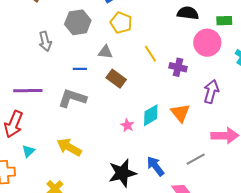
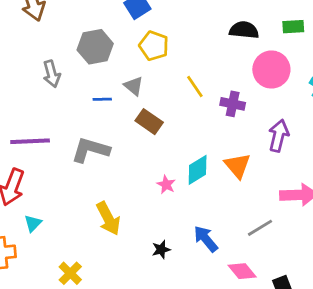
green rectangle: (224, 21) -> (293, 27), moved
gray triangle: (105, 52) -> (134, 86), turned 35
blue line: (80, 69) -> (102, 99), moved
yellow arrow: (69, 147) -> (108, 218), moved, turned -145
black star: (122, 173) -> (161, 249), size x0.5

